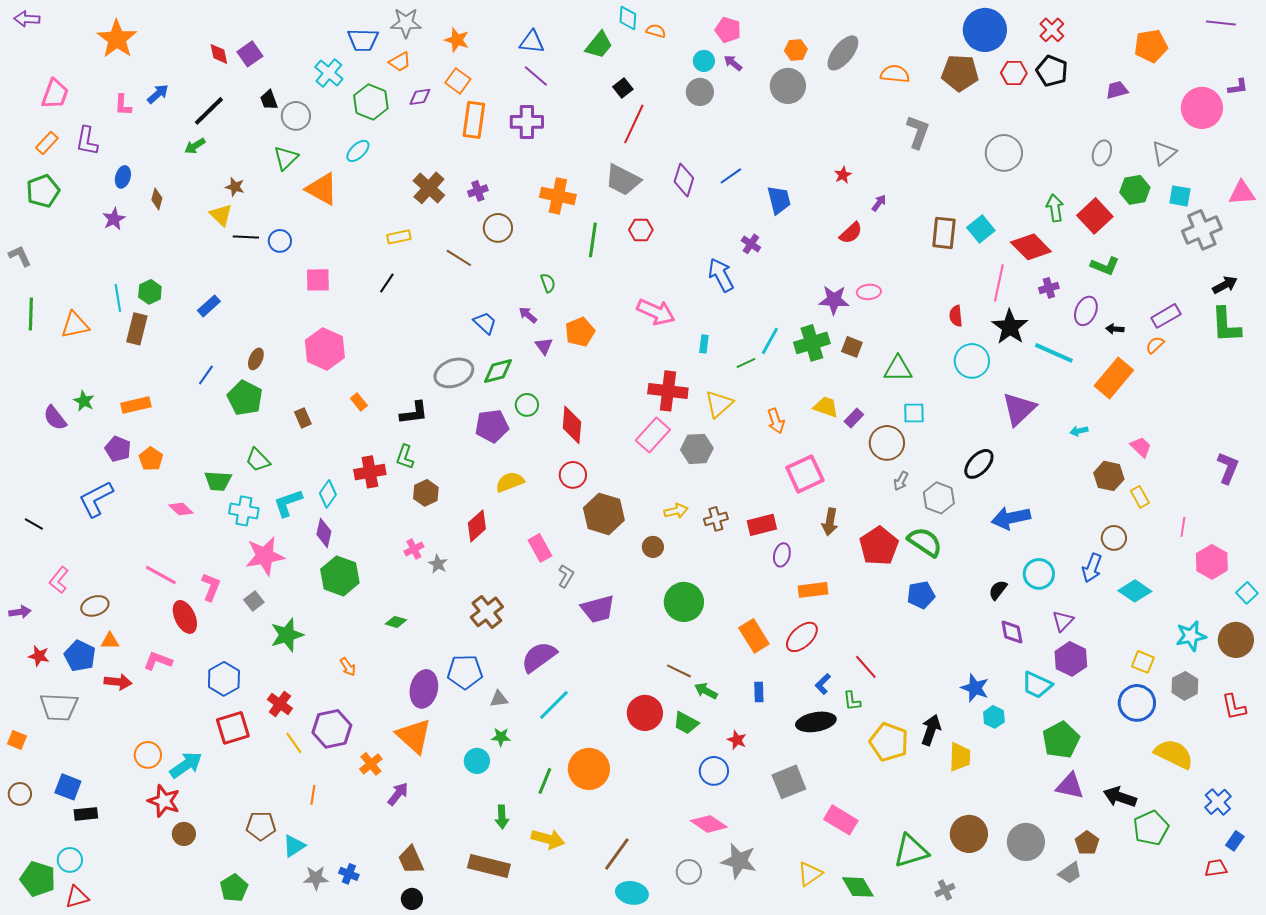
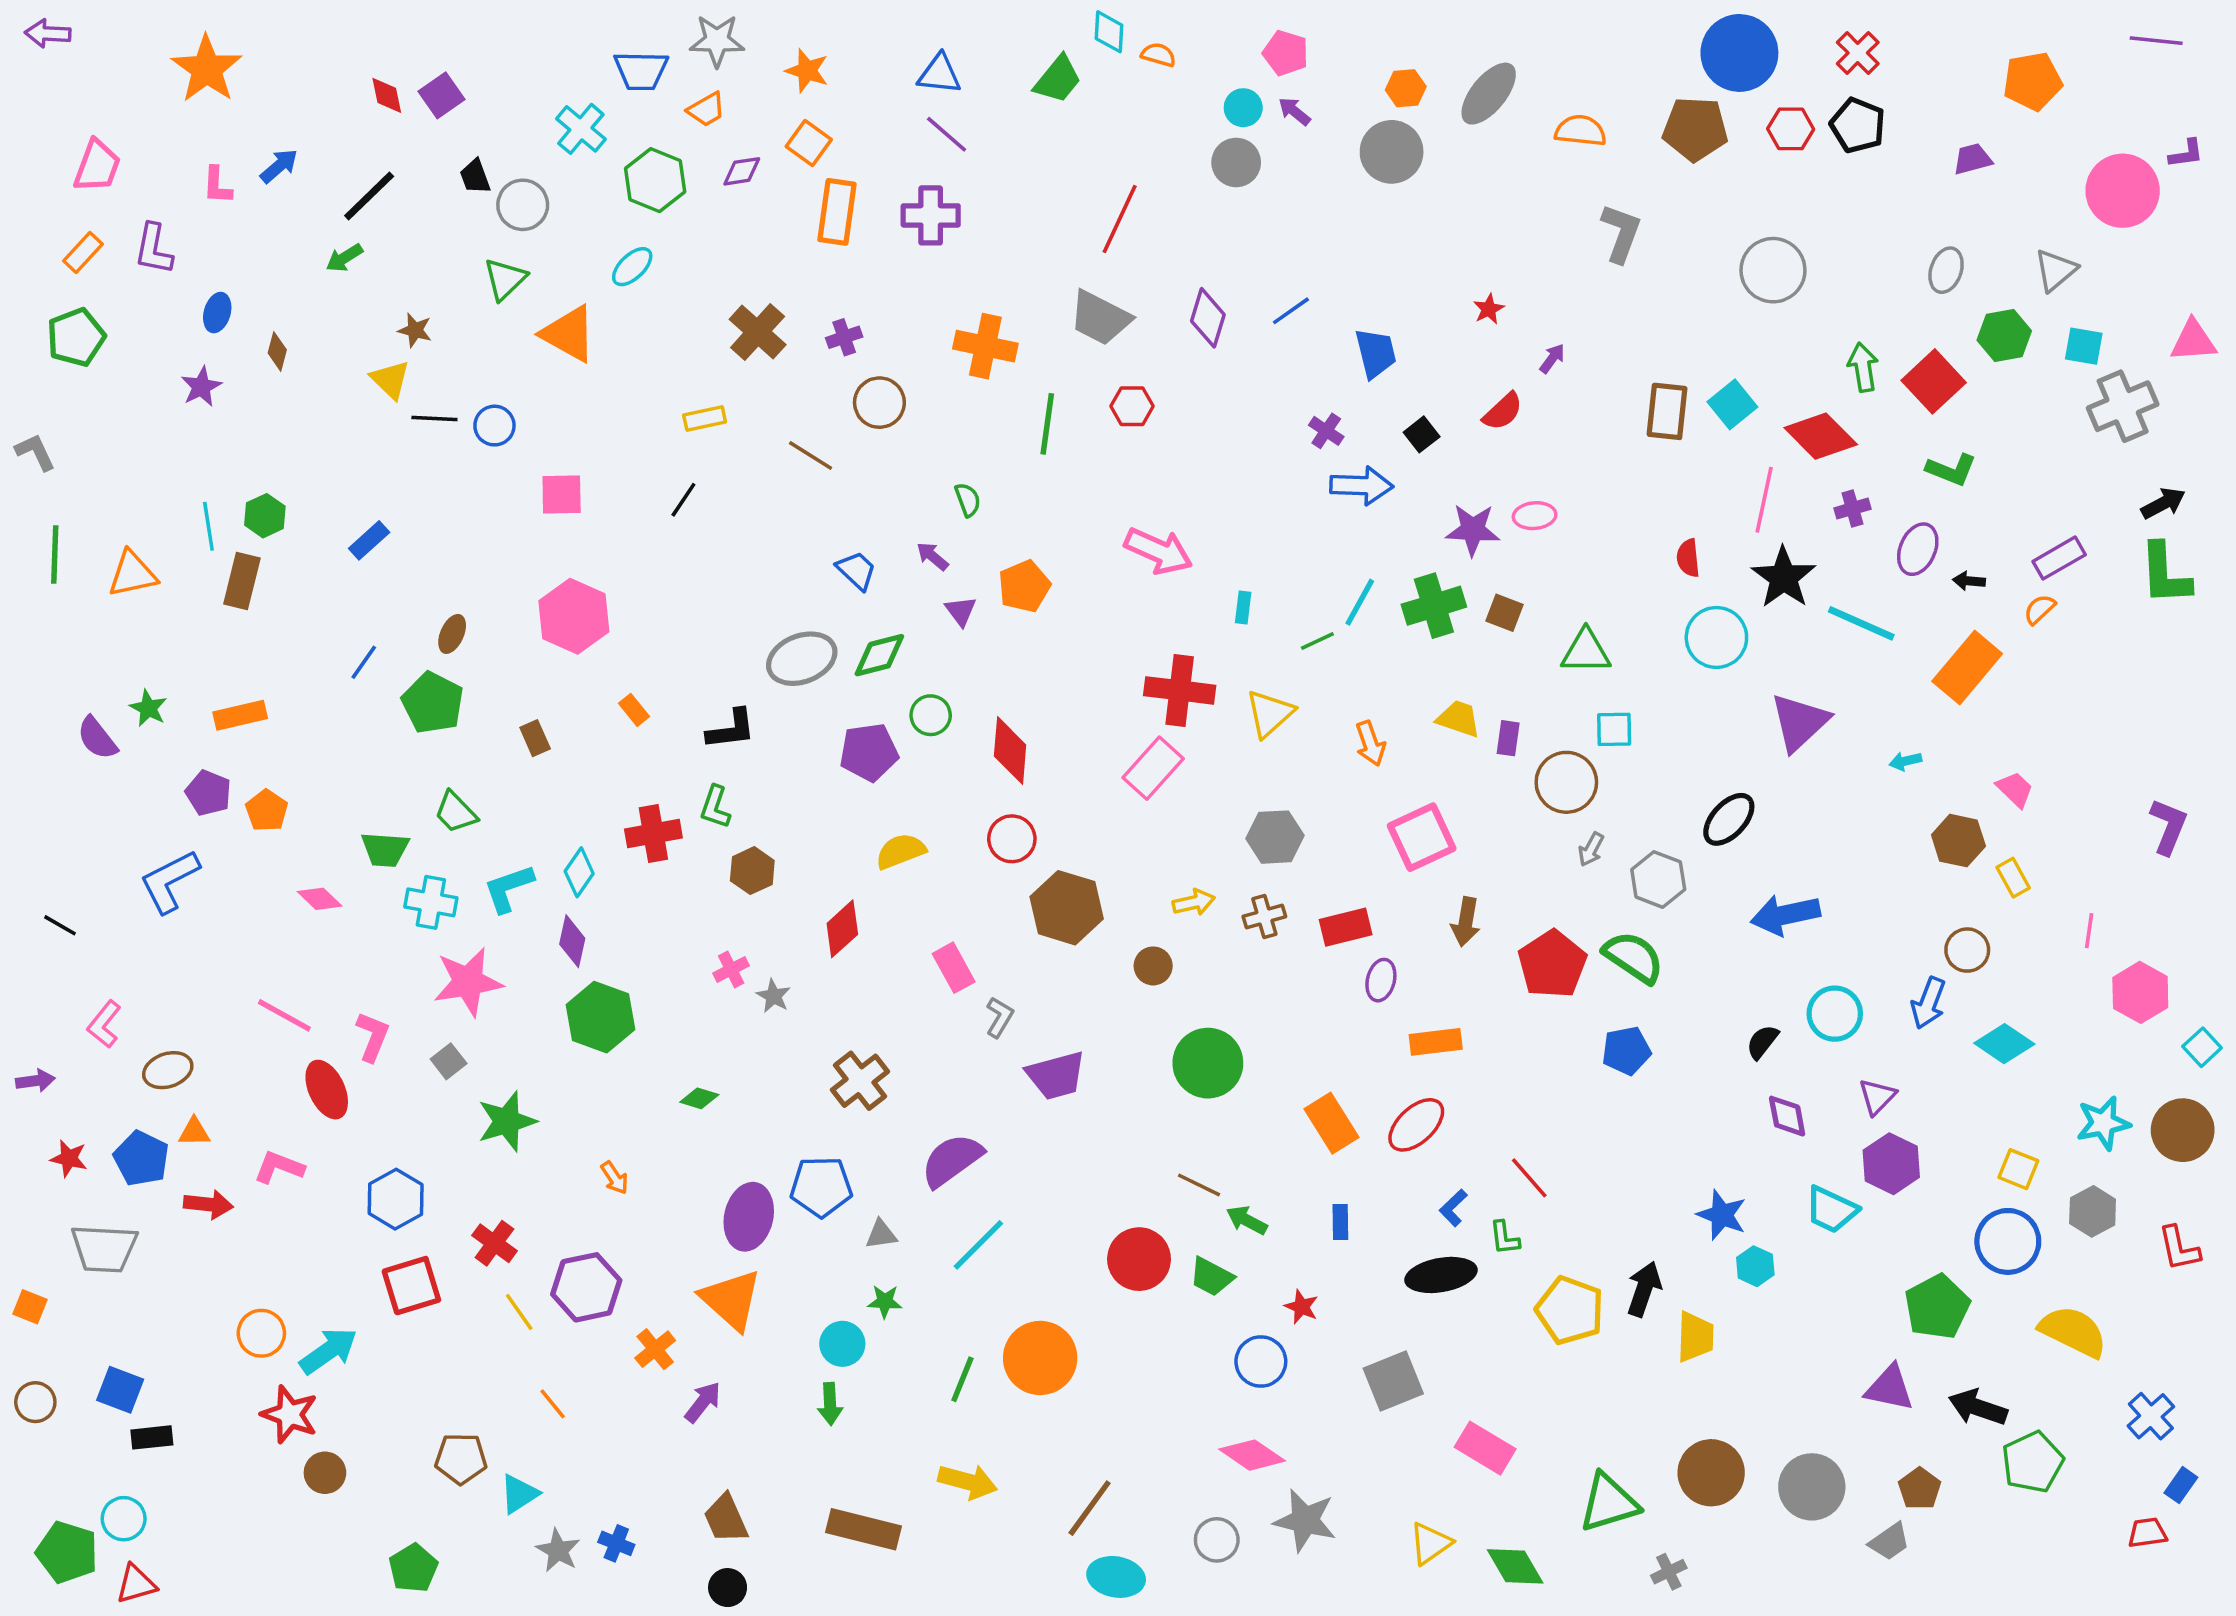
black square: (623, 88) -> (1422, 434), moved
blue arrow: (721, 275) -> (1362, 486), moved, turned 120
purple rectangle: (854, 418) -> (1508, 738), turned -36
gray hexagon: (697, 449) -> (1275, 837), moved
green pentagon: (1061, 740) -> (1937, 1307), moved
orange line: (313, 795) -> (553, 1404), turned -48
green arrow: (502, 817) -> (830, 1404), moved
gray star: (316, 878) -> (558, 1550), turned 30

